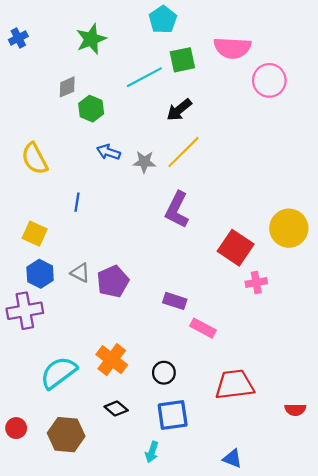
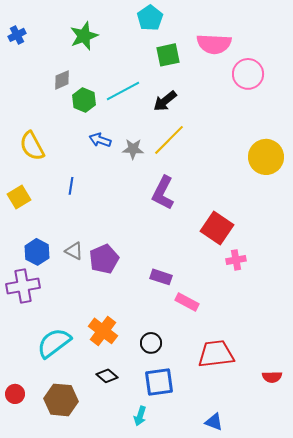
cyan line: (144, 77) -> (123, 91), moved
yellow circle: (289, 228) -> (266, 157), moved
yellow square: (35, 234) -> (19, 197), moved, turned 35

